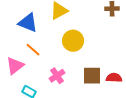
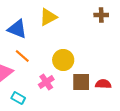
yellow circle: (73, 41) -> (63, 60), moved

